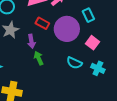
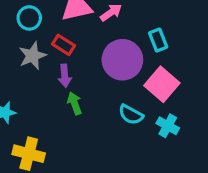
red rectangle: (42, 23) -> (63, 45), moved
pink square: (93, 43) -> (162, 84), size x1.5

